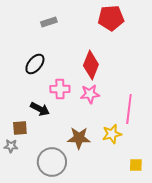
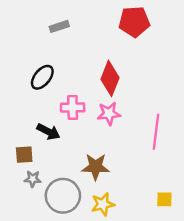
yellow star: (112, 134) -> (103, 204), moved
gray star: (11, 146) -> (33, 179), moved

